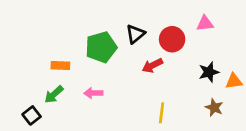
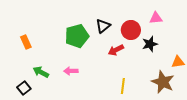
orange rectangle: (60, 66) -> (26, 42), moved, turned 64
black star: (209, 72) -> (150, 44), moved
green arrow: (54, 94) -> (41, 72), turned 70
brown star: (214, 108) -> (163, 82), size x1.6

